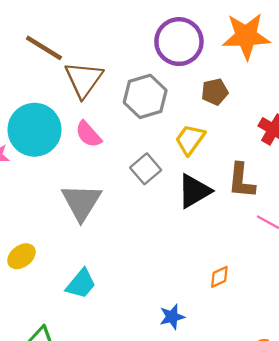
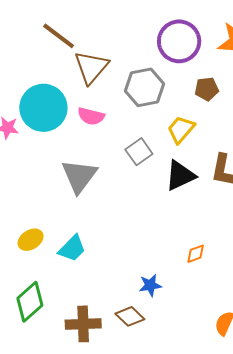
pink semicircle: (88, 134) -> (91, 116), turned -40
yellow ellipse: (21, 256) -> (31, 240), moved

